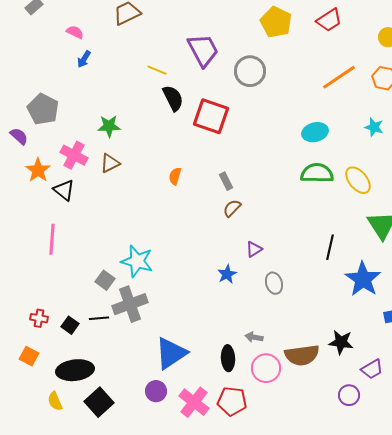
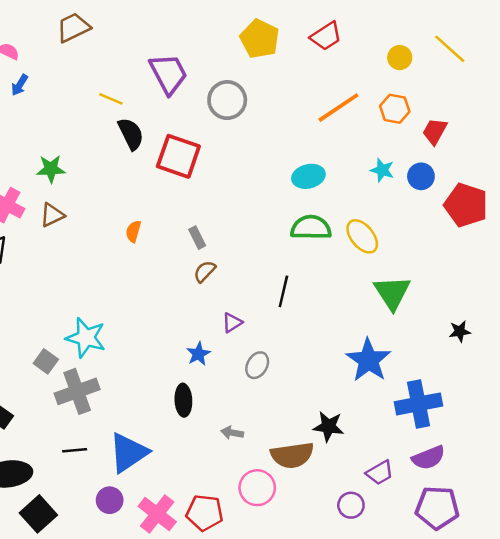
black line: (330, 247) -> (283, 291), moved
gray ellipse: (274, 283) -> (257, 365), turned 45
black line: (99, 318) -> (75, 450), moved
black star: (341, 342) -> (328, 426), moved
black ellipse: (228, 358) -> (183, 400), moved
pink circle: (266, 368) -> (257, 488), moved

